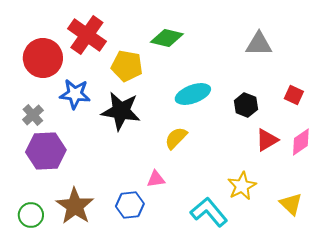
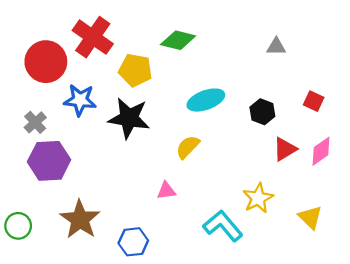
gray triangle: (259, 44) -> (276, 47), size x0.7
blue hexagon: (130, 205) -> (133, 242), moved
green circle: (31, 215) -> (18, 226), moved

